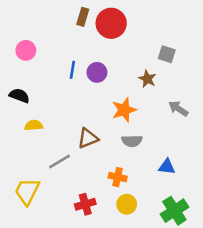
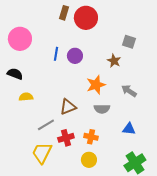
pink circle: (26, 50) -> (20, 39), size x1.5
gray arrow: (178, 109) -> (129, 91), moved
yellow trapezoid: (27, 191) -> (42, 153), moved
red cross: (85, 204) -> (66, 138), moved
yellow circle: (127, 204) -> (89, 160), moved

